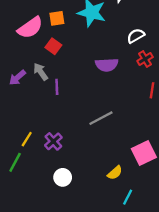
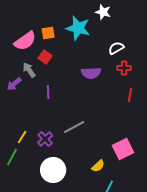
red cross: (145, 59) -> (124, 68), turned 32
gray arrow: (41, 72) -> (29, 70), moved
gray line: (101, 118) -> (74, 127), moved
white circle: (63, 177) -> (53, 170), size x1.6

